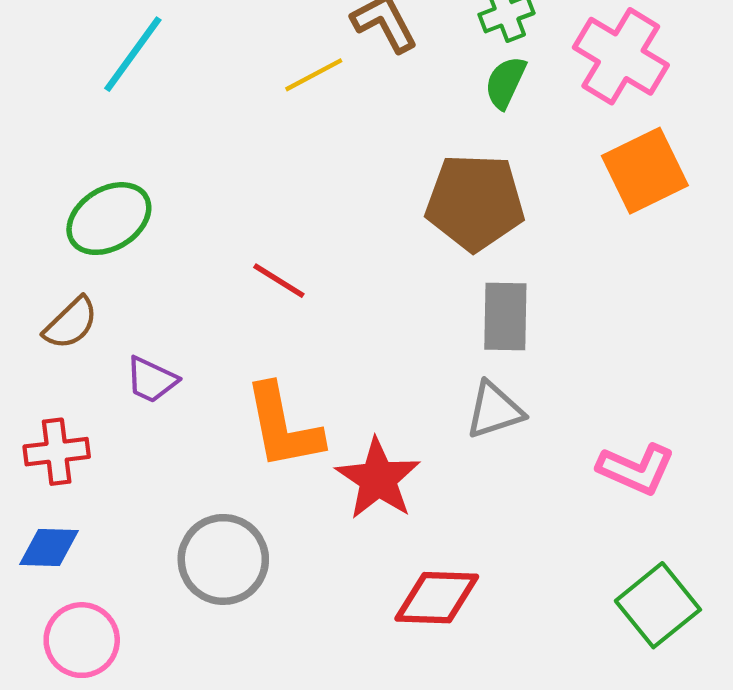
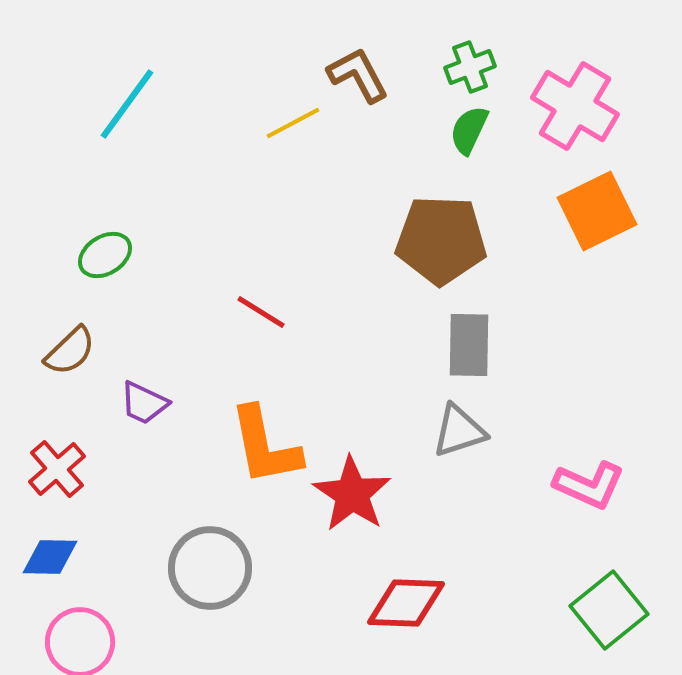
green ellipse: (109, 219) -> (105, 255), size x0.7
red cross: (57, 452) -> (57, 469), turned -34

